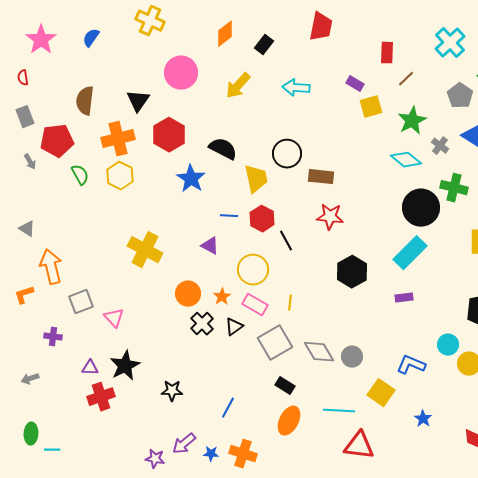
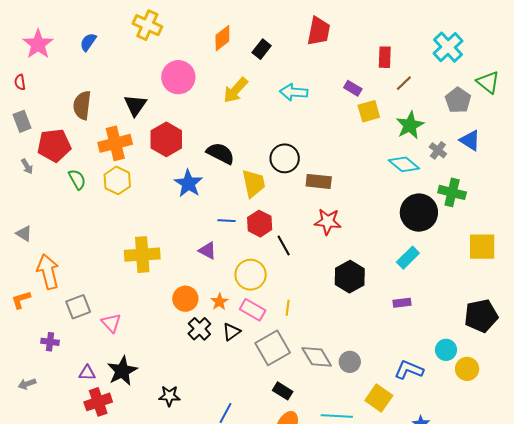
yellow cross: (145, 250) -> (142, 255), turned -32
cyan rectangle: (410, 253) -> (408, 258), size x0.7

